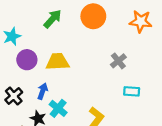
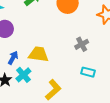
yellow trapezoid: (58, 62) -> (39, 54), moved

